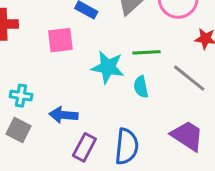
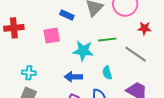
cyan semicircle: (141, 87) -> (107, 73), moved
blue arrow: (64, 115) -> (73, 77), moved

